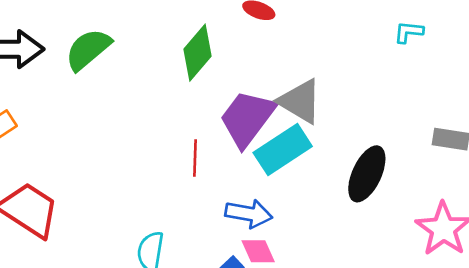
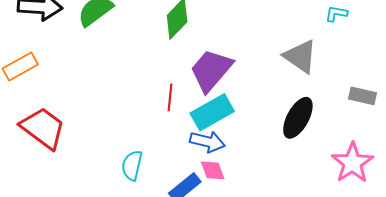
gray triangle: (300, 101) -> (300, 56), moved
cyan rectangle: (283, 150) -> (212, 112), moved

